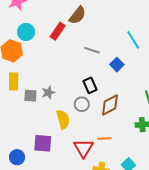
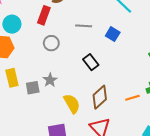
gray circle: (82, 104) -> (51, 43), moved
brown diamond: (110, 105) -> (100, 97), moved
orange line: (104, 138) -> (132, 98), moved

